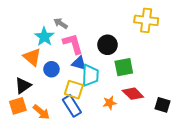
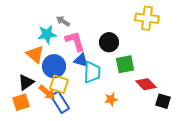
cyan star: (44, 37) -> (47, 34), turned 30
blue circle: (51, 69) -> (54, 66), size x1.5
yellow square: (74, 90) -> (59, 84), moved
red diamond: (133, 94) -> (146, 84), moved
blue rectangle: (72, 106) -> (60, 102), moved
orange arrow: (41, 112) -> (47, 92), moved

